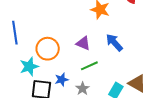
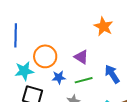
blue arrow: (114, 42) -> (112, 74), moved
blue star: (62, 80) -> (59, 77), moved

